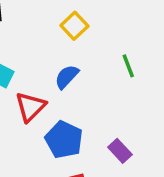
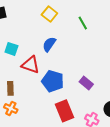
green line: (128, 66) -> (83, 23), moved
red triangle: (30, 107) -> (31, 65), turned -48

